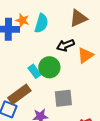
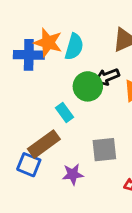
orange star: (22, 20) -> (48, 43), size x1.5
green circle: (49, 67) -> (88, 86), moved

